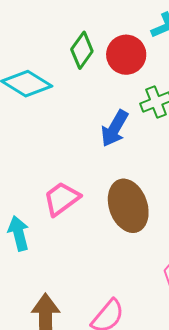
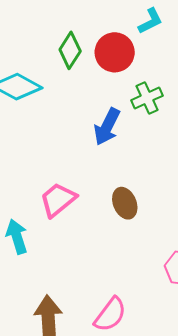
brown ellipse: (128, 206) -> (125, 203), size x0.6

